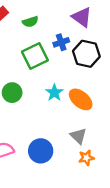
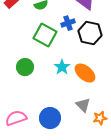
green square: (35, 56) -> (45, 35), turned -35
orange star: (86, 158) -> (100, 118), moved

